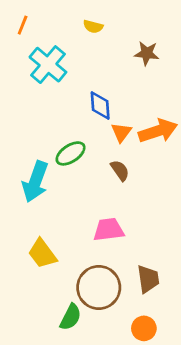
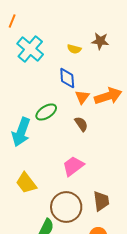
yellow semicircle: (93, 27) -> (74, 49), moved
pink trapezoid: (109, 230) -> (73, 166), turned -30

